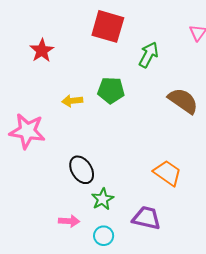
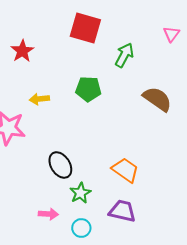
yellow arrow: (72, 101) -> (39, 99), moved
orange trapezoid: (167, 173) -> (125, 170), moved

